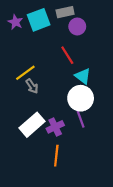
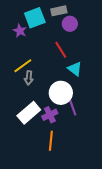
purple star: (15, 22) -> (20, 31), moved
gray arrow: (32, 86) -> (29, 78), turned 40
white circle: (81, 98) -> (61, 93), moved

